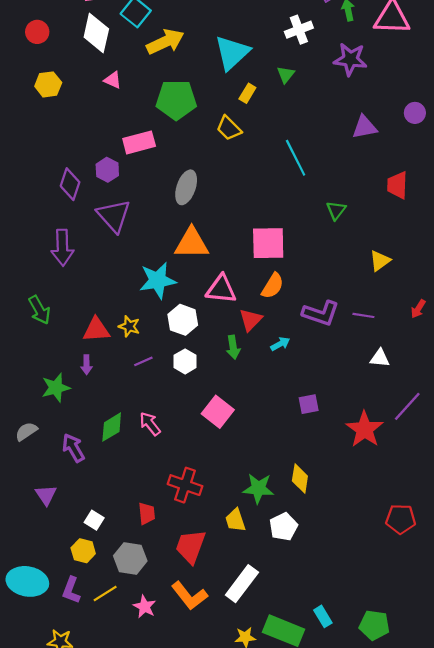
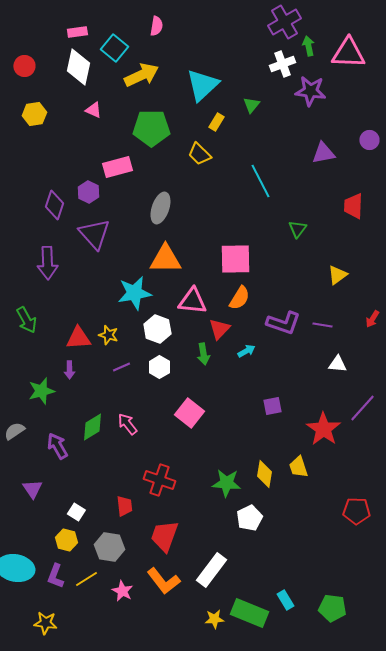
white cross: (299, 30) -> (282, 64), moved
yellow trapezoid: (235, 520) -> (298, 467), moved

